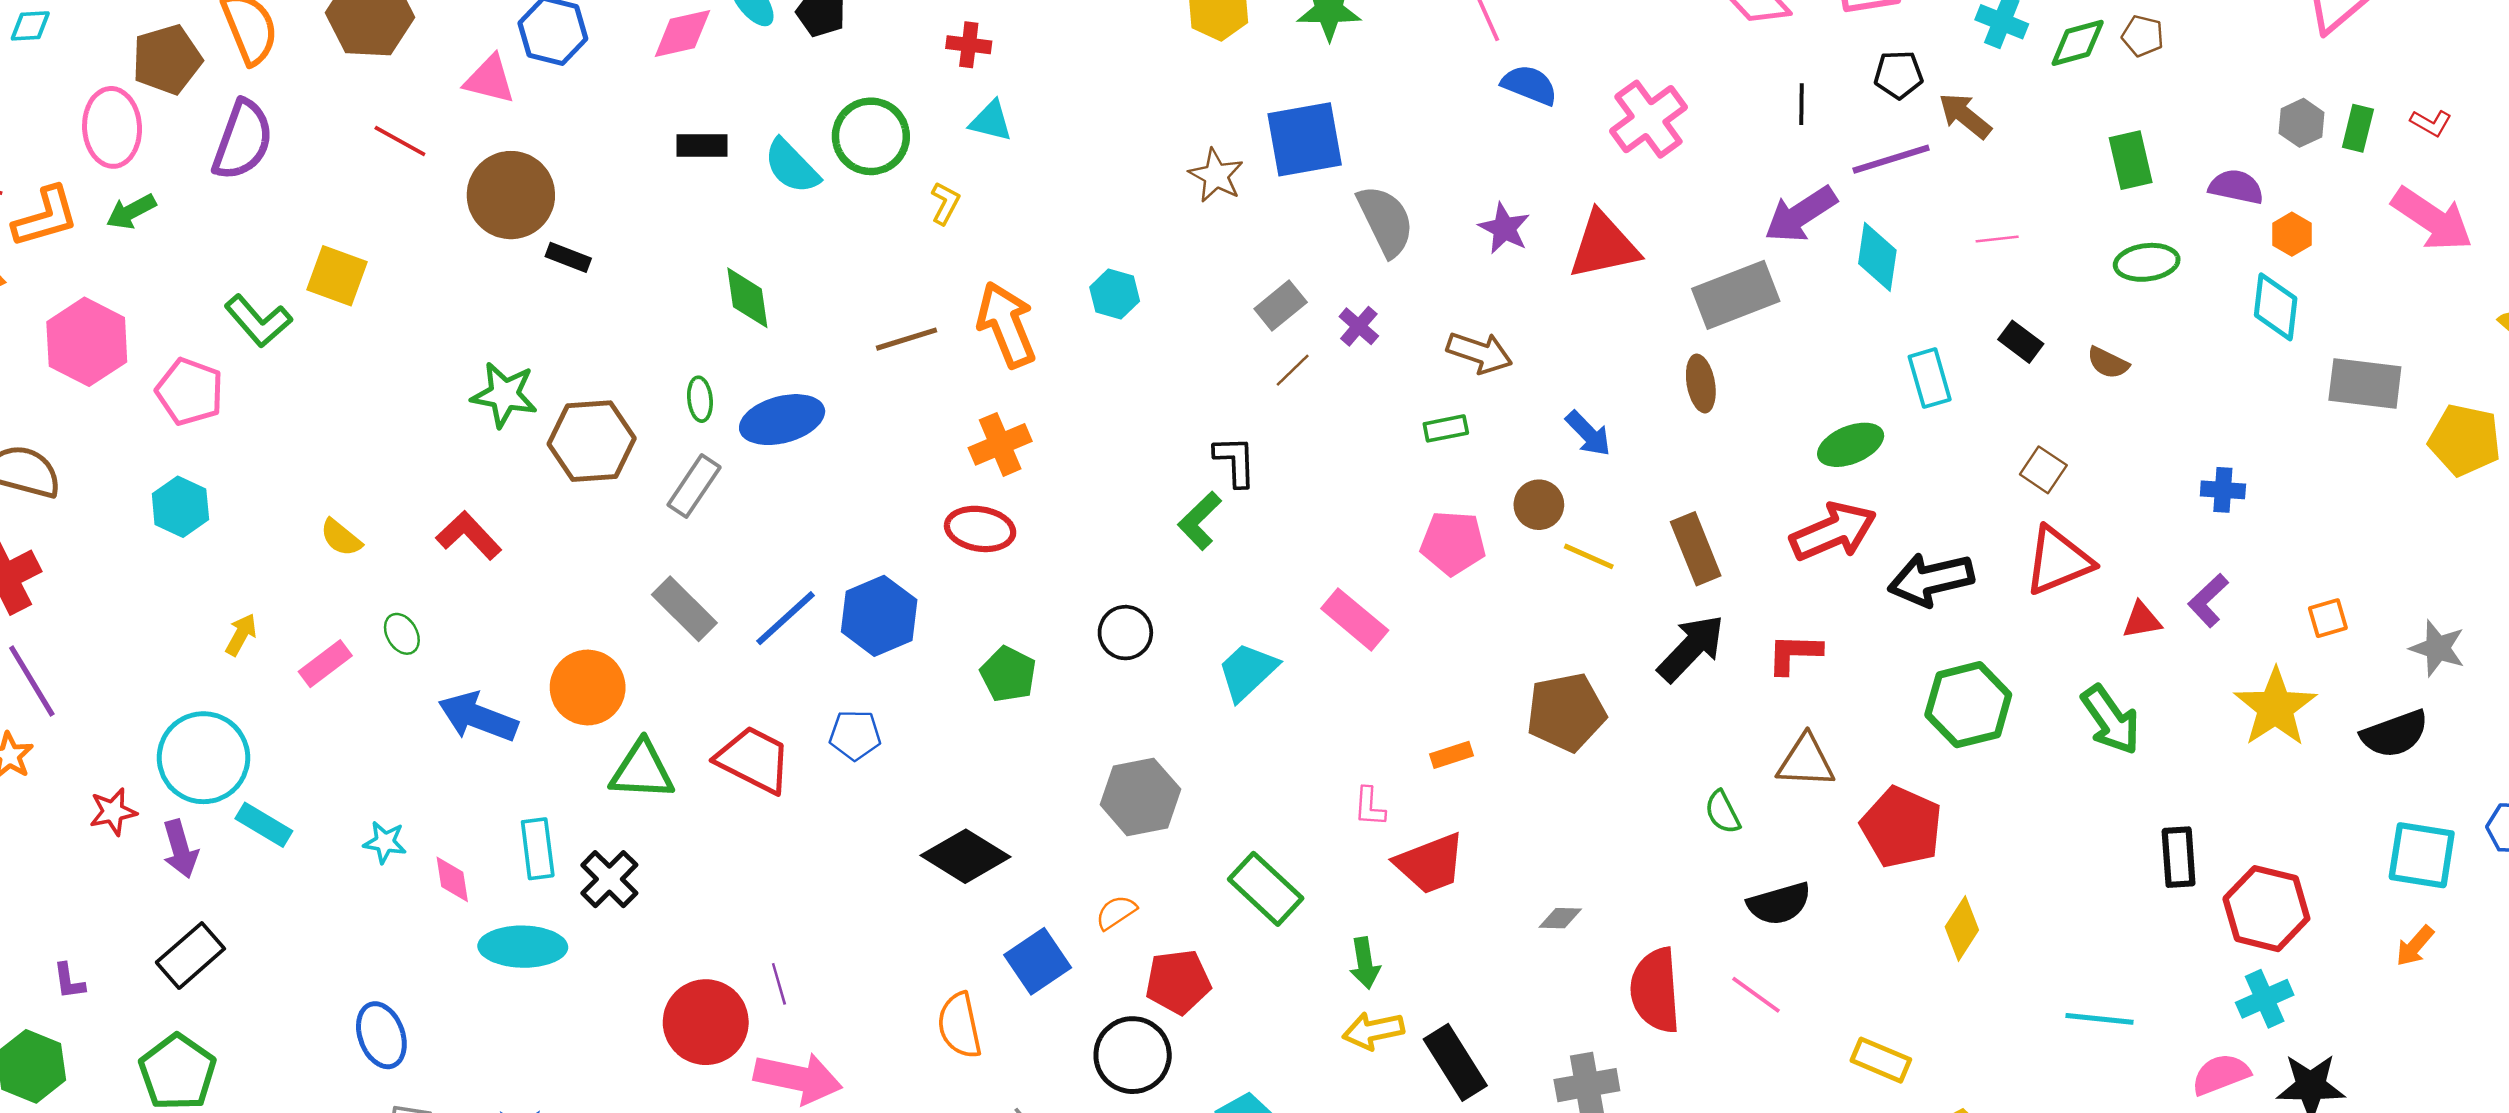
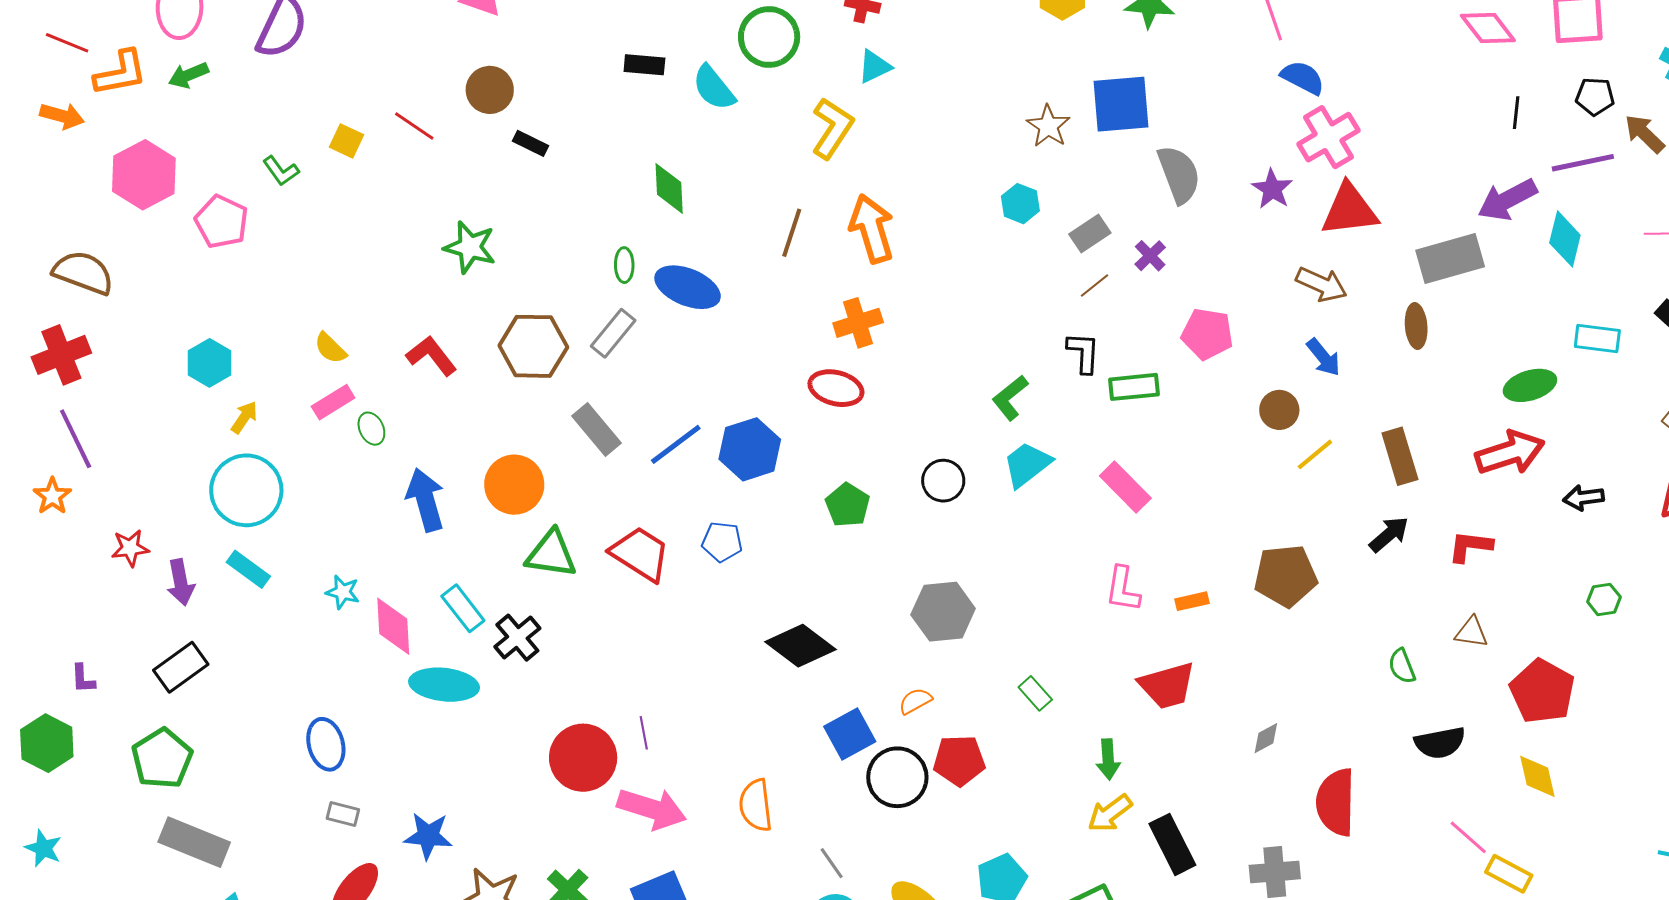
pink cross: (1648, 119) -> (1328, 137), moved
cyan triangle: (991, 121) -> (874, 67), turned -45
green circle: (871, 136) -> (769, 37), moved
red line: (400, 141) -> (414, 126), moved
brown circle: (511, 195) -> (490, 90), size x0.7
yellow L-shape: (945, 203) -> (832, 128), size x1.8
yellow square: (337, 276) -> (346, 141), size x0.7
cyan hexagon: (1115, 294) -> (1020, 204), moved
green L-shape: (258, 321) -> (281, 171), size x0.7
brown line: (906, 339) -> (792, 233), turned -60
brown arrow: (1480, 353) -> (1322, 284), moved
cyan rectangle: (1930, 378) -> (1597, 338), turned -72
blue ellipse: (782, 420) -> (688, 287), turned 32
green rectangle: (1446, 428) -> (1134, 387), moved, size x1.4
brown hexagon: (592, 441) -> (533, 346), moved
black L-shape: (1235, 461) -> (1083, 353), moved
cyan hexagon: (180, 507) -> (210, 363), moved
pink pentagon: (1453, 543) -> (1207, 334), moved
yellow line: (1589, 556) -> (1315, 454), turned -69
black arrow: (1931, 579) -> (1584, 498), size x0.6
black arrow: (1691, 648) -> (1389, 534), size x0.7
pink rectangle: (325, 664) -> (333, 402), moved
cyan trapezoid: (1247, 671) -> (1027, 464), moved
green hexagon: (1968, 705) -> (1604, 599), size x0.5
blue arrow: (478, 717) -> (425, 500), turned 48
cyan circle: (203, 758) -> (246, 490), moved
brown triangle: (1806, 761) -> (1471, 632), size x0.7
pink L-shape: (1370, 807) -> (1123, 589), moved, size x1.4
cyan rectangle: (538, 849) -> (463, 608), turned -36
pink diamond: (452, 879) -> (393, 626), size x1.5
green rectangle: (1266, 889) -> (1035, 693), size x0.6
gray diamond: (1560, 918) -> (1266, 738), turned -36
yellow diamond: (1962, 928) -> (1537, 776), moved, turned -51
pink line: (1756, 995) -> (1468, 837), moved
orange semicircle: (960, 1025) -> (756, 805), moved
yellow arrow: (1373, 1031) -> (1110, 813), turned -30
black circle: (1133, 1055) -> (897, 777), moved

